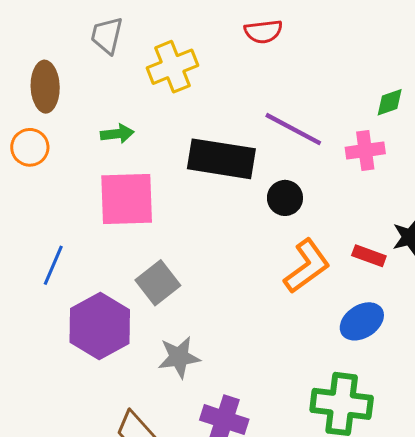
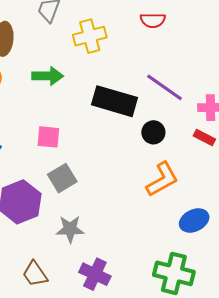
green arrow: (117, 134) -> (48, 76), size x1.4
pink square: (127, 199) -> (48, 137), moved, size x0.6
red rectangle: (369, 256) -> (204, 138), moved

